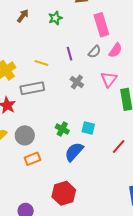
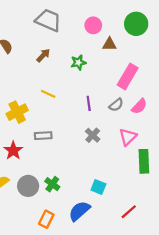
pink rectangle: (101, 25) -> (128, 76), turned 40
yellow line: (41, 63) -> (48, 94), moved
gray rectangle: (32, 88) -> (43, 136), size x0.7
green cross: (62, 129) -> (52, 184), moved
orange rectangle: (33, 159) -> (46, 219), moved, turned -49

